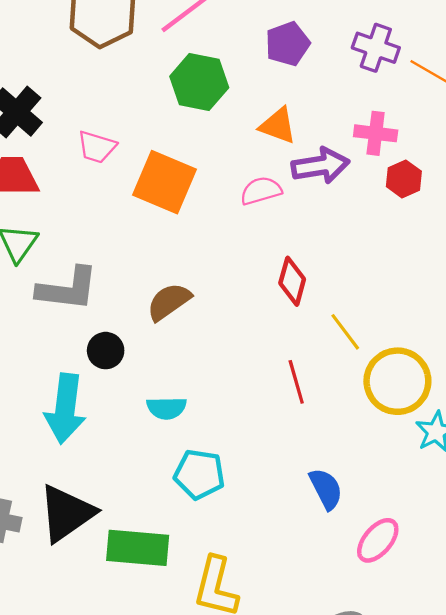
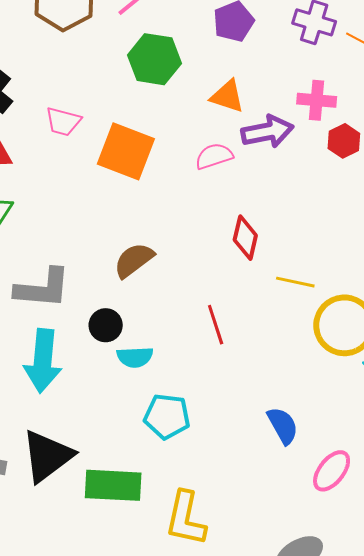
gray L-shape: (68, 289) -> (43, 288), moved
yellow line: (345, 332) -> (295, 282), turned -39
black circle: (106, 351) -> (106, 325), moved
red line: (296, 382) -> (216, 325), moved

